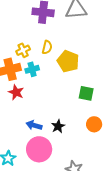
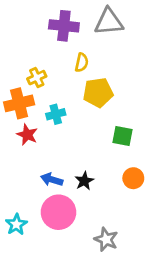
yellow semicircle: (47, 47) -> (82, 63), moved
yellow pentagon: (68, 61) -> (98, 92), turned -30
cyan cross: (32, 69) -> (56, 114), moved

